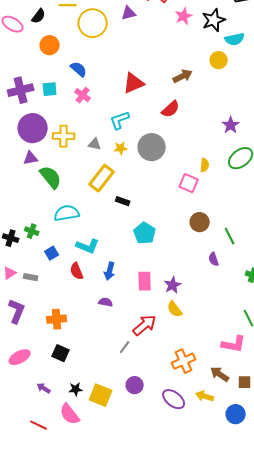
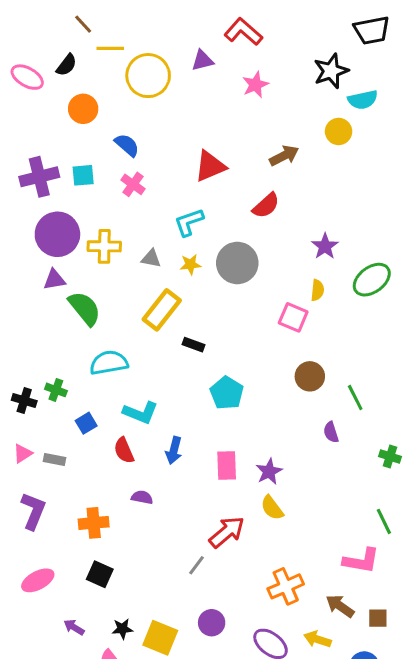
pink star: (184, 16) -> (255, 85), moved
purple star: (231, 125) -> (325, 246), moved
purple semicircle: (106, 302) -> (142, 497), moved

